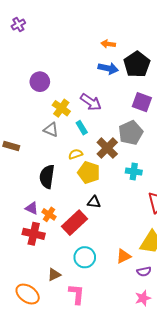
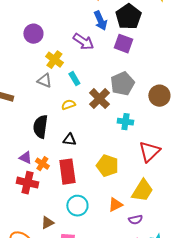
blue arrow: (108, 68) -> (100, 21), turned 54
purple arrow: (91, 102) -> (83, 42), moved
purple square: (142, 102) -> (123, 44), moved
yellow pentagon: (89, 173) -> (107, 166), moved
black triangle: (94, 202) -> (69, 140), moved
red rectangle: (75, 223) -> (67, 172), turned -55

